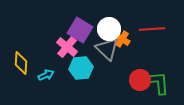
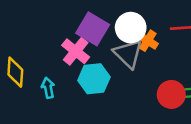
cyan arrow: (46, 75) -> (48, 88), turned -77

